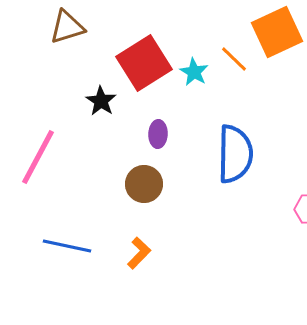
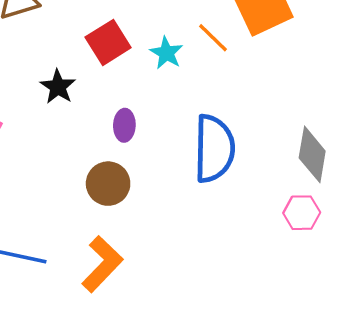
red square: (144, 63) -> (108, 42), size x0.7
orange L-shape: (139, 253) -> (102, 264), size x1.5

